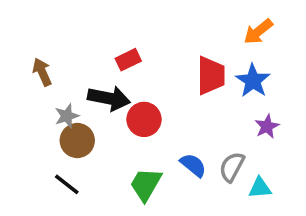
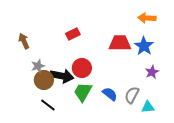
orange arrow: (258, 32) -> (147, 18), turned 42
red trapezoid: (211, 76) -> (120, 43), turned -90
black arrow: (109, 98) -> (62, 76), moved
black line: (67, 184) -> (48, 105), moved
green trapezoid: (146, 184) -> (83, 92), moved

